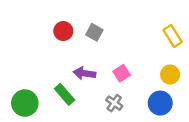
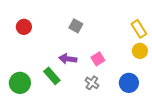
red circle: (63, 31) -> (24, 27), moved
yellow circle: (170, 74) -> (140, 51), moved

